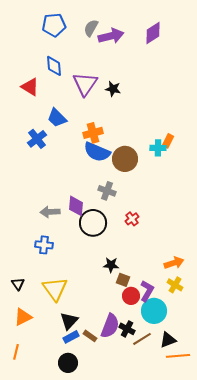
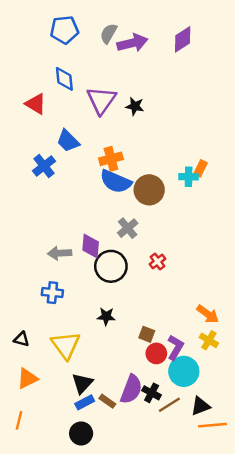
gray cross: (107, 191) -> (128, 228), turned 30
orange arrow: (174, 263) -> (208, 314), turned 54
black star: (111, 265) -> (106, 316), moved
black triangle: (18, 284) -> (21, 339), turned -40

